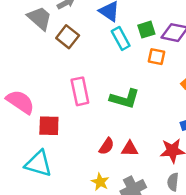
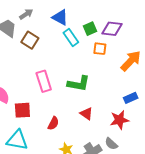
red semicircle: (107, 146) -> (53, 123), moved
red triangle: (130, 149) -> (86, 114), moved, turned 40
gray semicircle: (173, 182) -> (111, 144), moved, turned -48

